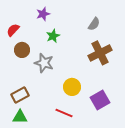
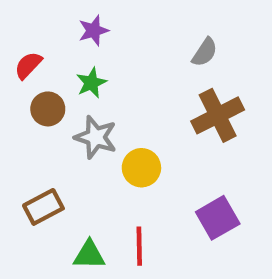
green star: (53, 36) -> (91, 83), moved
yellow circle: (72, 87) -> (141, 168), moved
red line: (64, 113) -> (139, 246), turned 66
green triangle: (20, 117) -> (89, 255), moved

